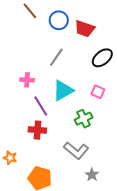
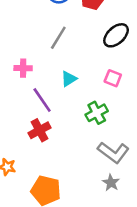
cyan triangle: (63, 90) -> (69, 79), size x0.6
red cross: (37, 130) -> (40, 130), turned -30
gray L-shape: (76, 151) -> (113, 152), moved

